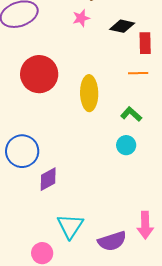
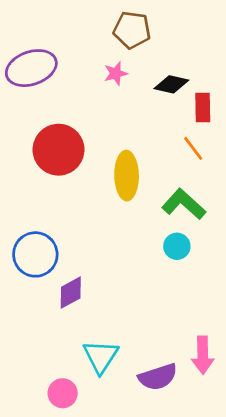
orange line: (138, 73) -> (193, 148), turned 54
green L-shape: (131, 114) -> (184, 204), size x1.5

